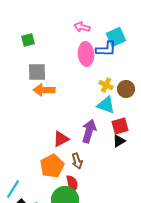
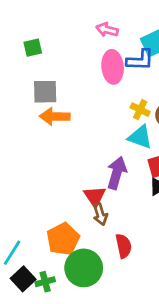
red triangle: (61, 139) -> (95, 196), moved, turned -36
orange pentagon: (52, 166) -> (63, 239), moved
red semicircle: (72, 184) -> (124, 246), moved

